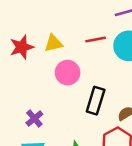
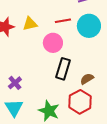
pink circle: (68, 73) -> (53, 43), moved

